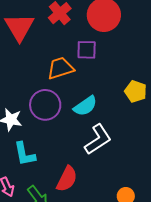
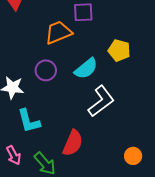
yellow pentagon: (136, 91) -> (119, 50), moved
purple circle: (45, 105) -> (46, 70), size x0.7

